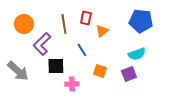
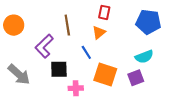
red rectangle: (86, 18) -> (104, 12), moved
orange circle: (24, 24) -> (14, 25), moved
orange triangle: (102, 31) -> (99, 32), moved
orange square: (100, 71) -> (105, 75), size x1.6

